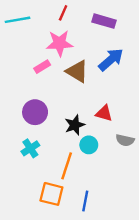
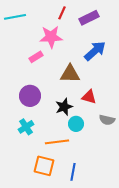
red line: (63, 13) -> (62, 13), moved
purple rectangle: (104, 21) -> (89, 18), turned -42
brown triangle: (77, 71) -> (70, 74), moved, turned -30
orange line: (67, 166) -> (57, 142), turned 65

